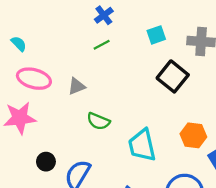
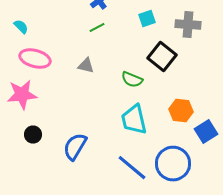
gray triangle: (77, 86) -> (86, 66), moved, turned 36
green semicircle: (98, 121) -> (132, 80), moved
black circle: (46, 162) -> (33, 135), moved

